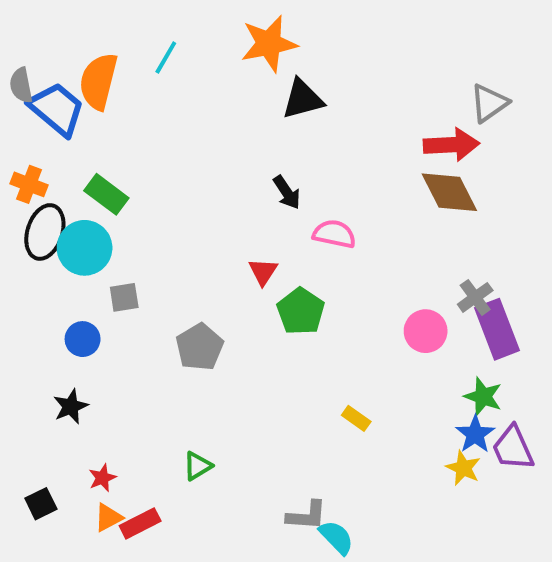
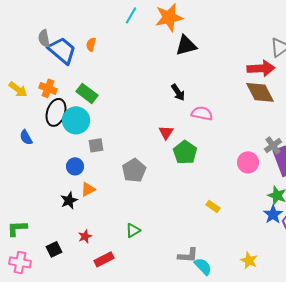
cyan line: (166, 57) -> (131, 15), moved
orange semicircle: (98, 81) -> (91, 44), moved, size x0.5
yellow star: (463, 468) -> (249, 260), moved
orange triangle: (108, 518) -> (88, 189), moved

